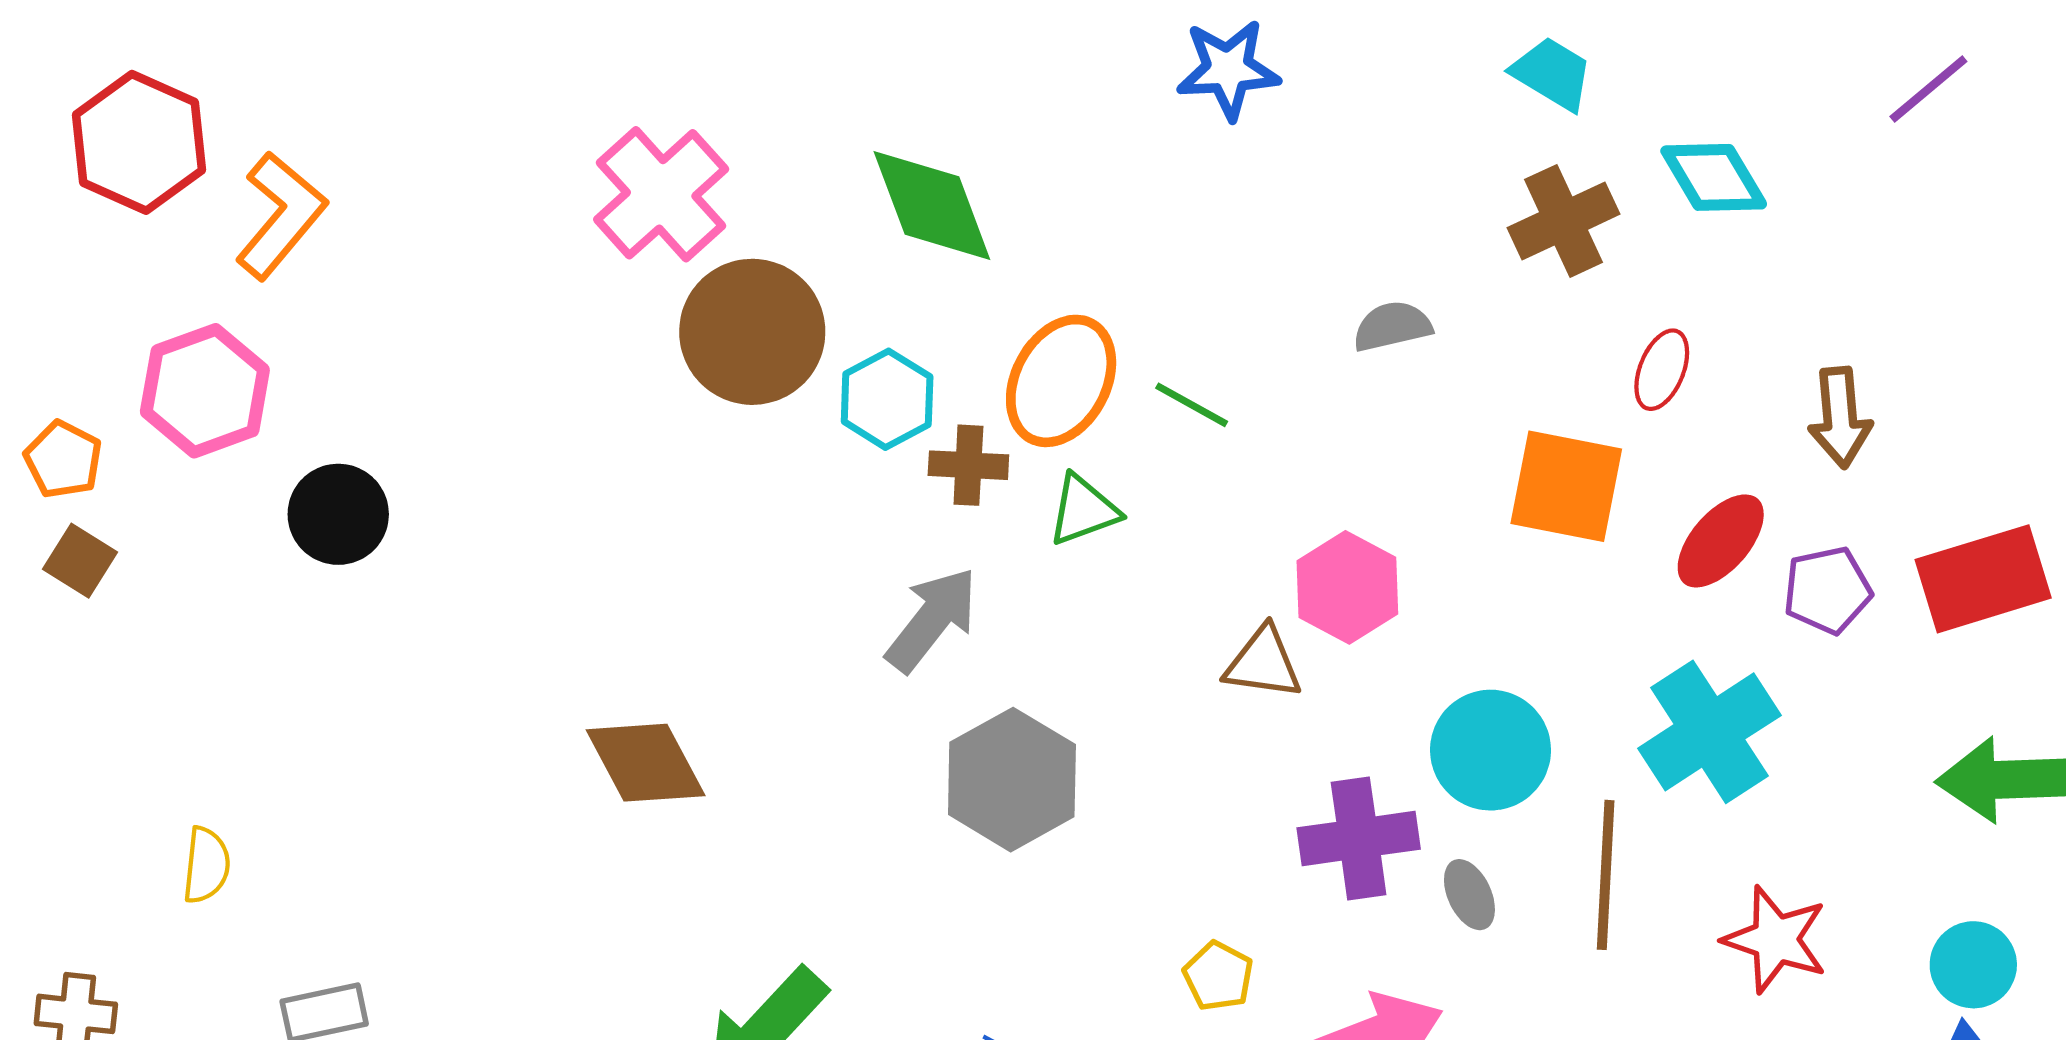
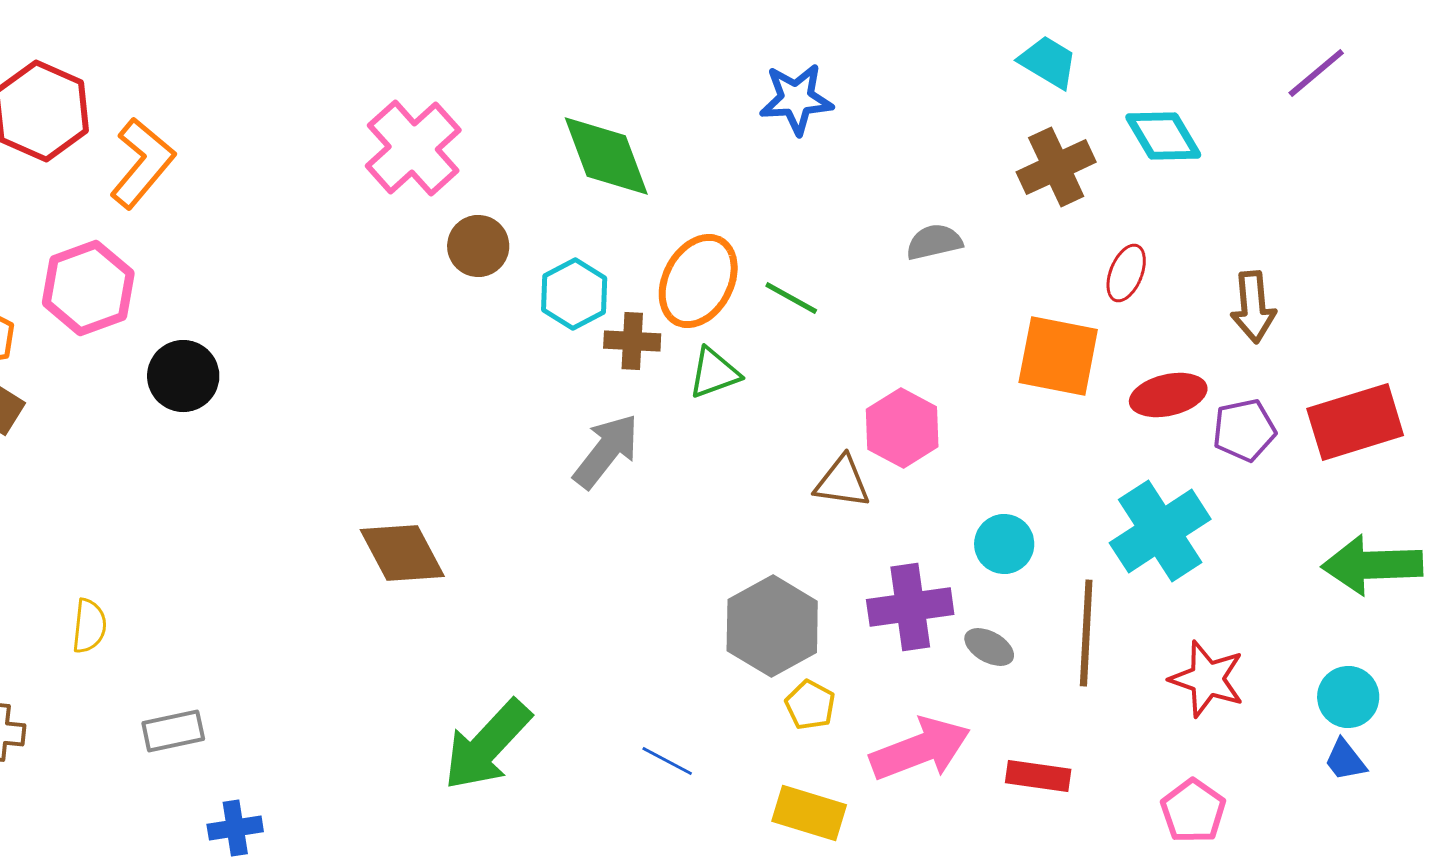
blue star: (1228, 69) -> (796, 99), moved
brown circle: (752, 332) -> (478, 246), size x0.6
red ellipse: (1721, 541) -> (1168, 395), turned 36
cyan circle: (1491, 750) -> (1004, 544), size x0.7
gray hexagon: (1012, 780) -> (772, 626), moved
gray ellipse: (1469, 895) -> (989, 647), turned -36

